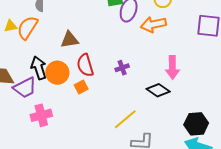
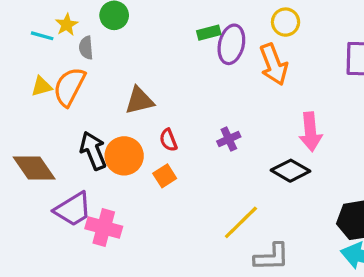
orange arrow: (153, 24) -> (274, 64), turned -95
red semicircle: (85, 65) -> (168, 140), size x0.6
purple trapezoid: (25, 88) -> (73, 209), moved
pink cross: (41, 115) -> (104, 228), turned 35

